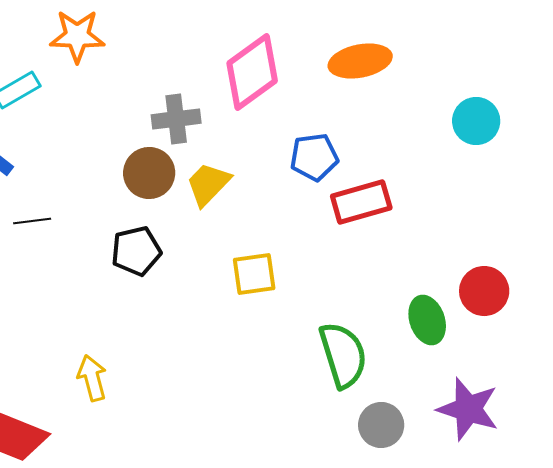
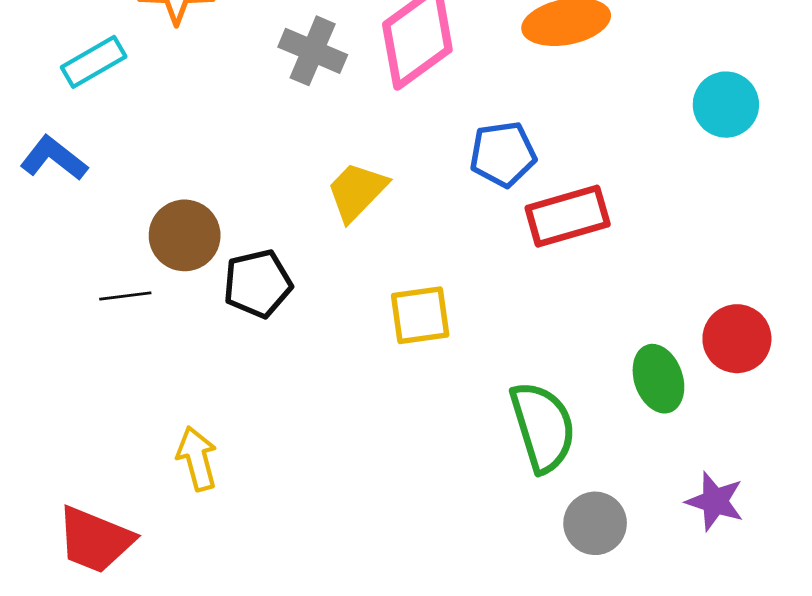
gray cross: (176, 119) -> (313, 51), moved, turned 30
brown circle: (149, 173) -> (185, 235), moved
black line: (32, 221) -> (125, 296), moved
purple star: (468, 409) -> (715, 501), size x0.7

